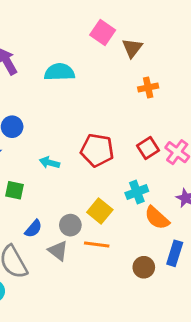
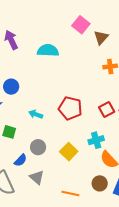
gray circle: (70, 225) -> (38, 147), moved
orange line: (97, 244) -> (70, 194), moved
brown circle: (144, 267) -> (100, 183), moved

